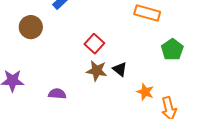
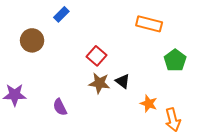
purple semicircle: (57, 94) -> (60, 107), turned -120

